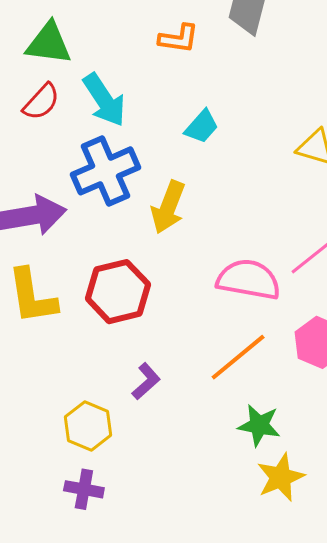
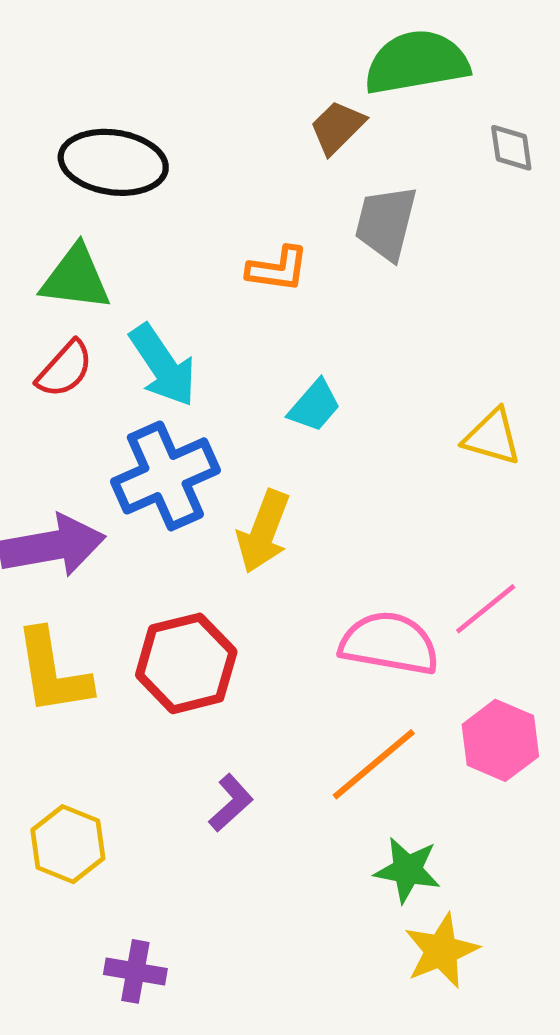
yellow hexagon: (88, 426) -> (68, 844), moved

